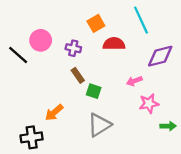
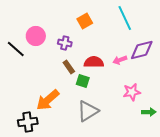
red semicircle: (114, 44) -> (94, 62), moved
pink arrow: (134, 81) -> (120, 60), moved
orange arrow: (54, 113) -> (48, 100), size x1.4

